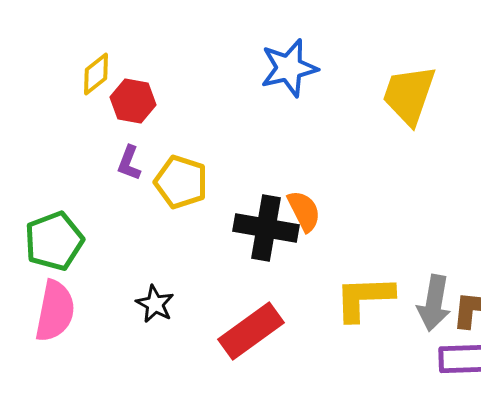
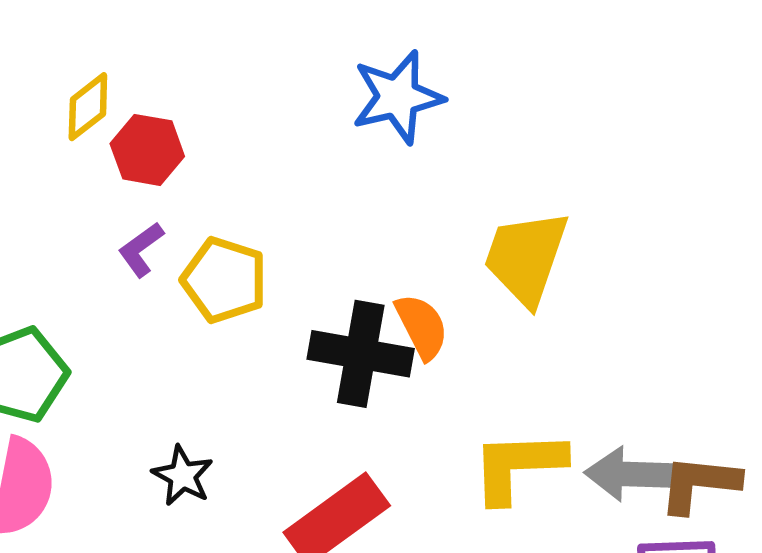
yellow trapezoid: (409, 95) -> (526, 258), moved
purple L-shape: (129, 163) -> (141, 249), turned 33
gray arrow: (434, 303) -> (630, 474), turned 82

